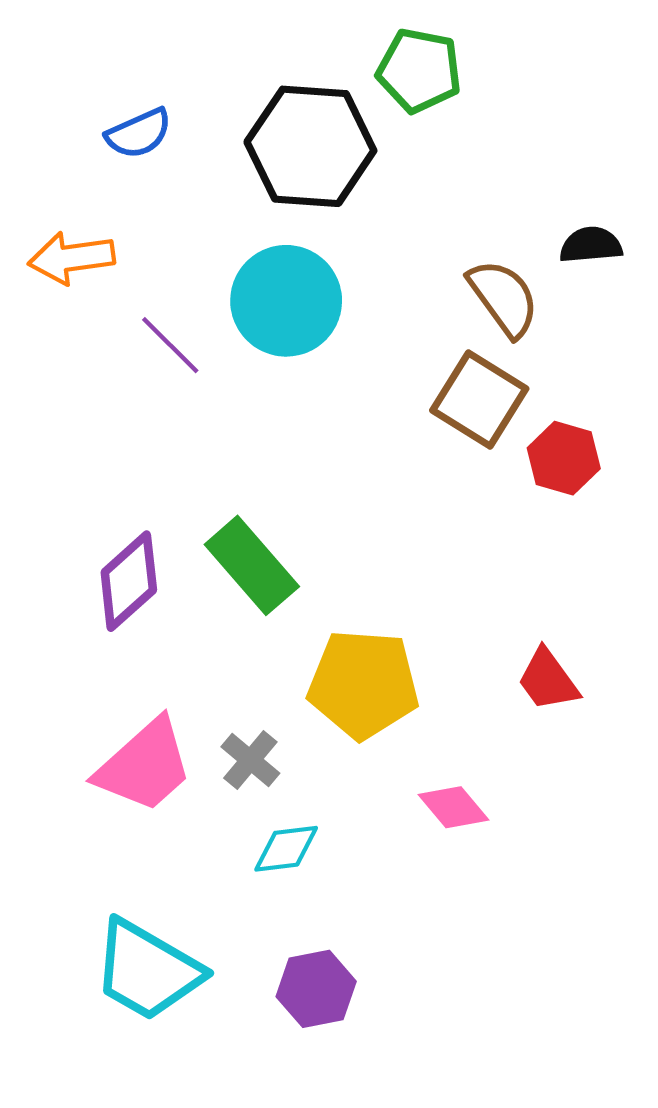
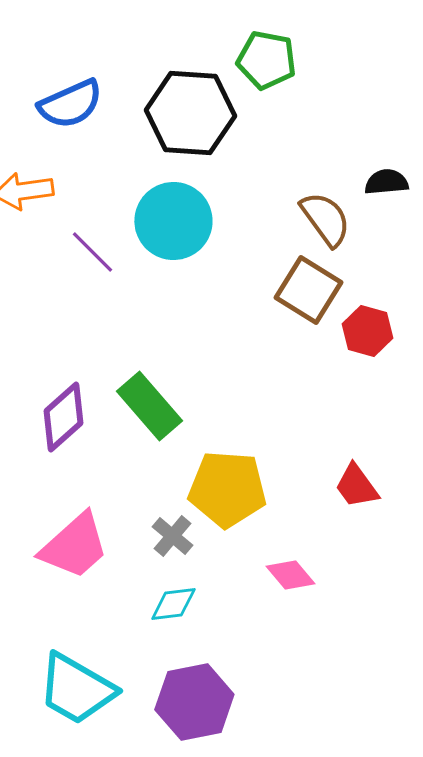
blue semicircle: (139, 133) -> (70, 104), size x1.4
gray cross: (250, 760) -> (172, 536), moved
purple hexagon: (316, 989) -> (194, 702), size x1.4

